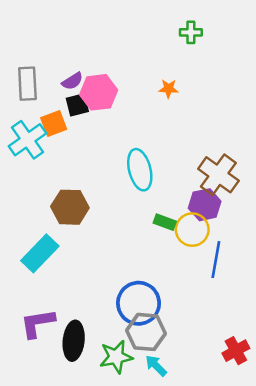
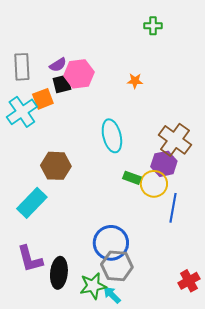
orange star: (168, 89) -> (135, 81), moved
purple L-shape: (37, 323) -> (30, 259), turned -96
cyan arrow: (156, 366) -> (112, 295), moved

